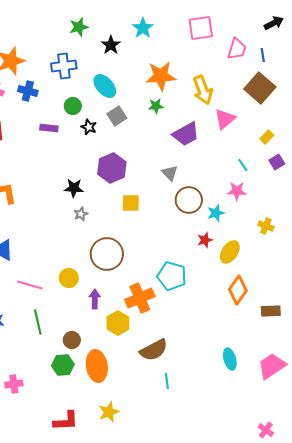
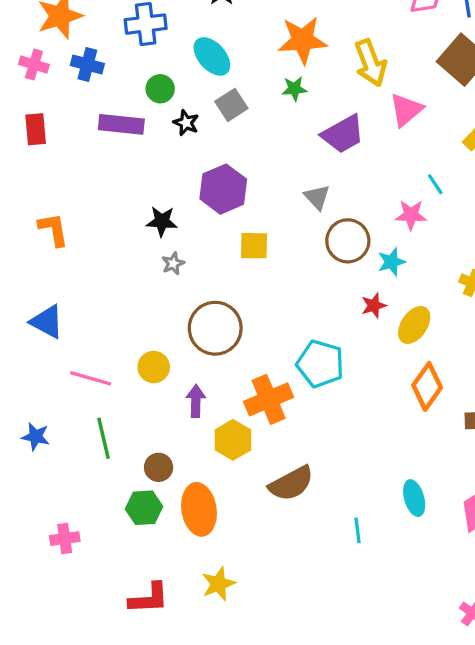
purple rectangle: (49, 128) -> (121, 124), size x1.5
pink star: (237, 191) -> (411, 215), moved
cyan line: (167, 381) -> (358, 530), moved

